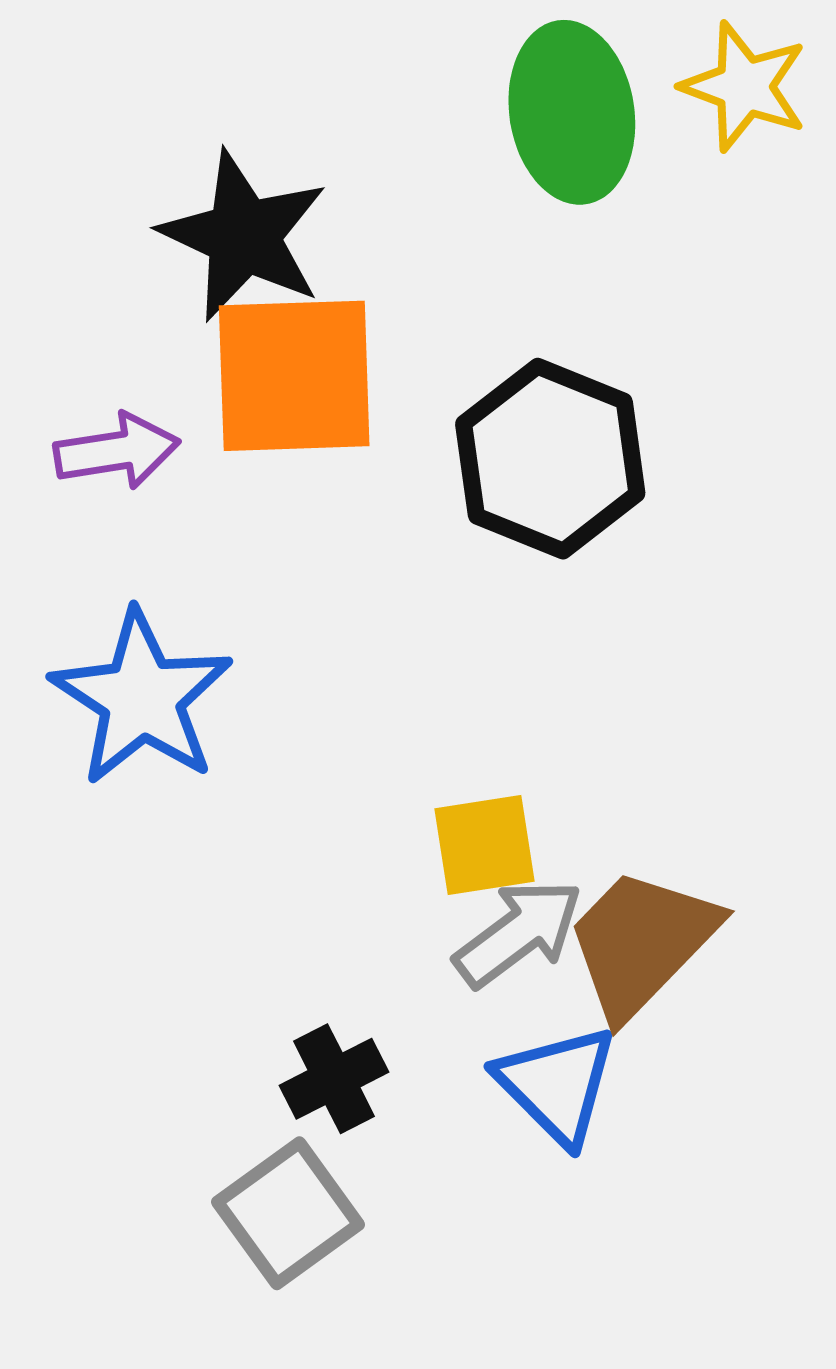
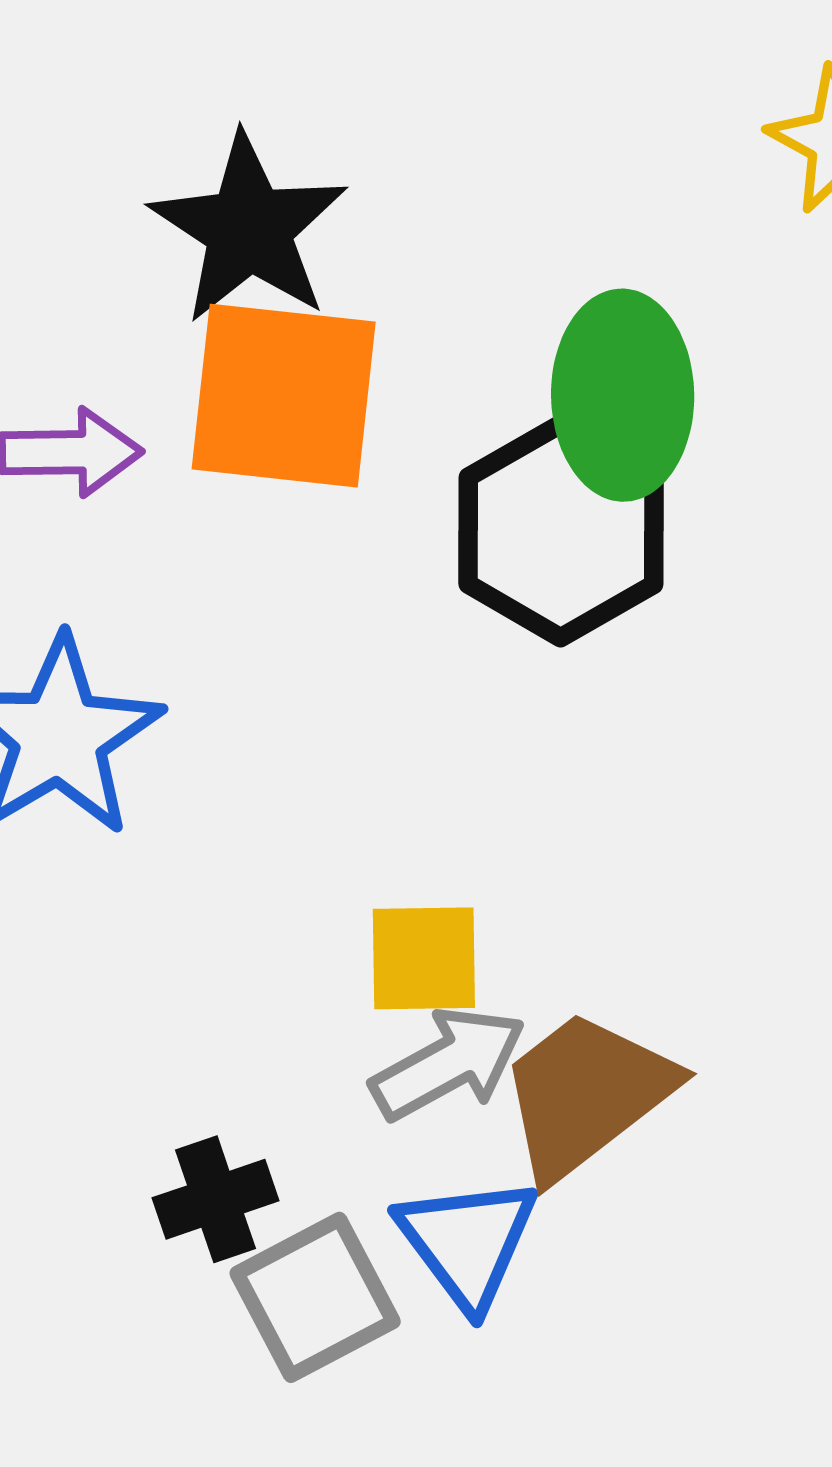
green ellipse: (572, 112) -> (623, 395), moved
gray square: (288, 1213) -> (315, 1297), moved

